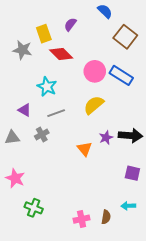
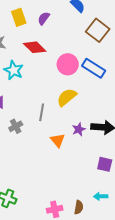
yellow rectangle: (44, 34) -> (19, 17), moved
cyan star: (47, 87) -> (14, 70), moved
gray line: (56, 113) -> (42, 112), moved, turned -60

